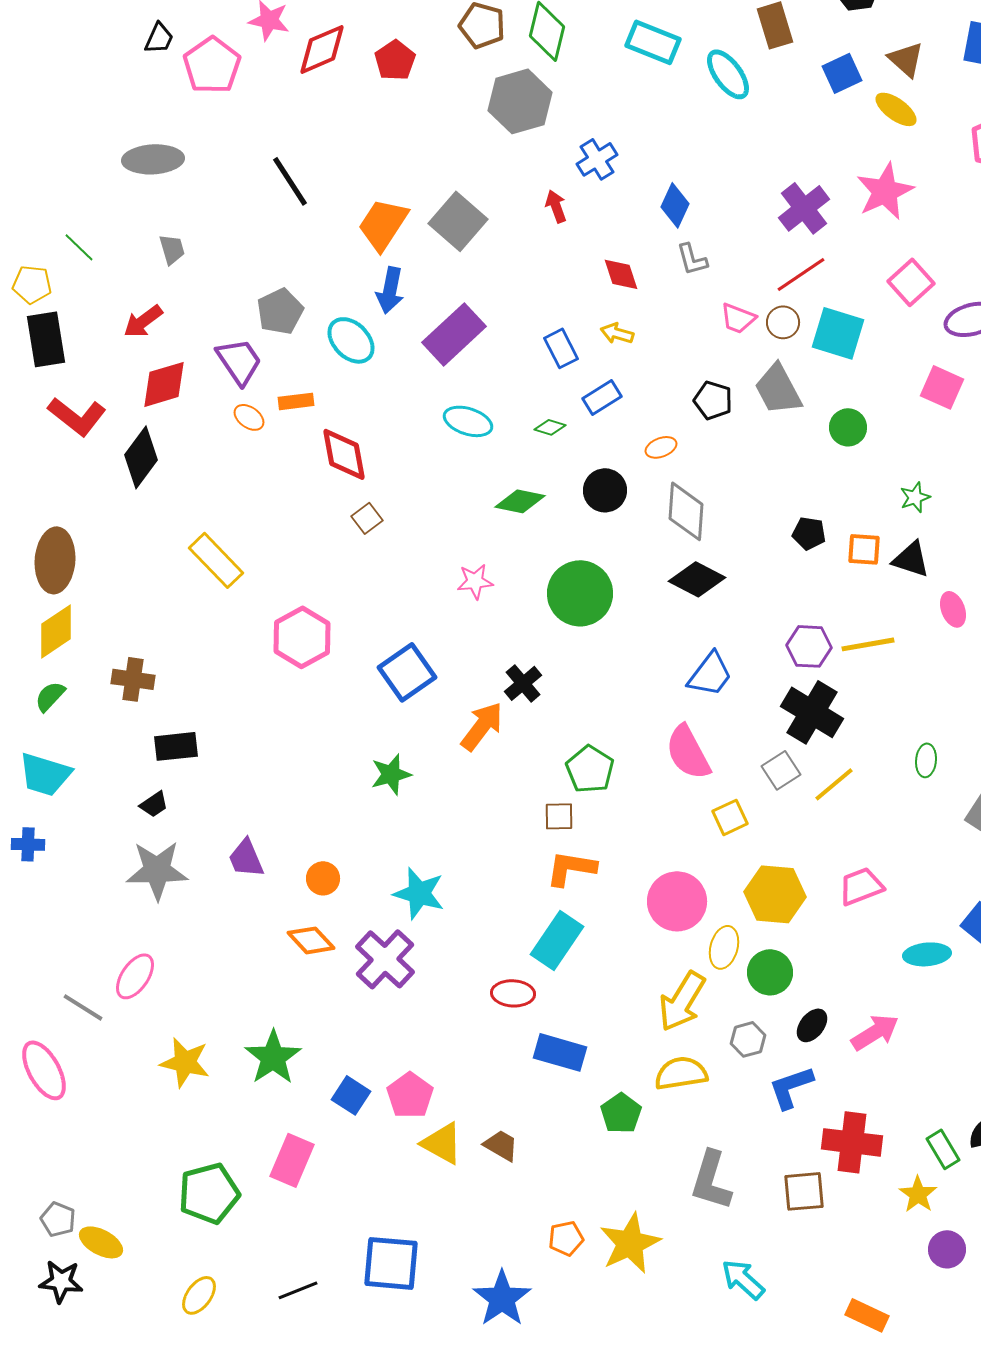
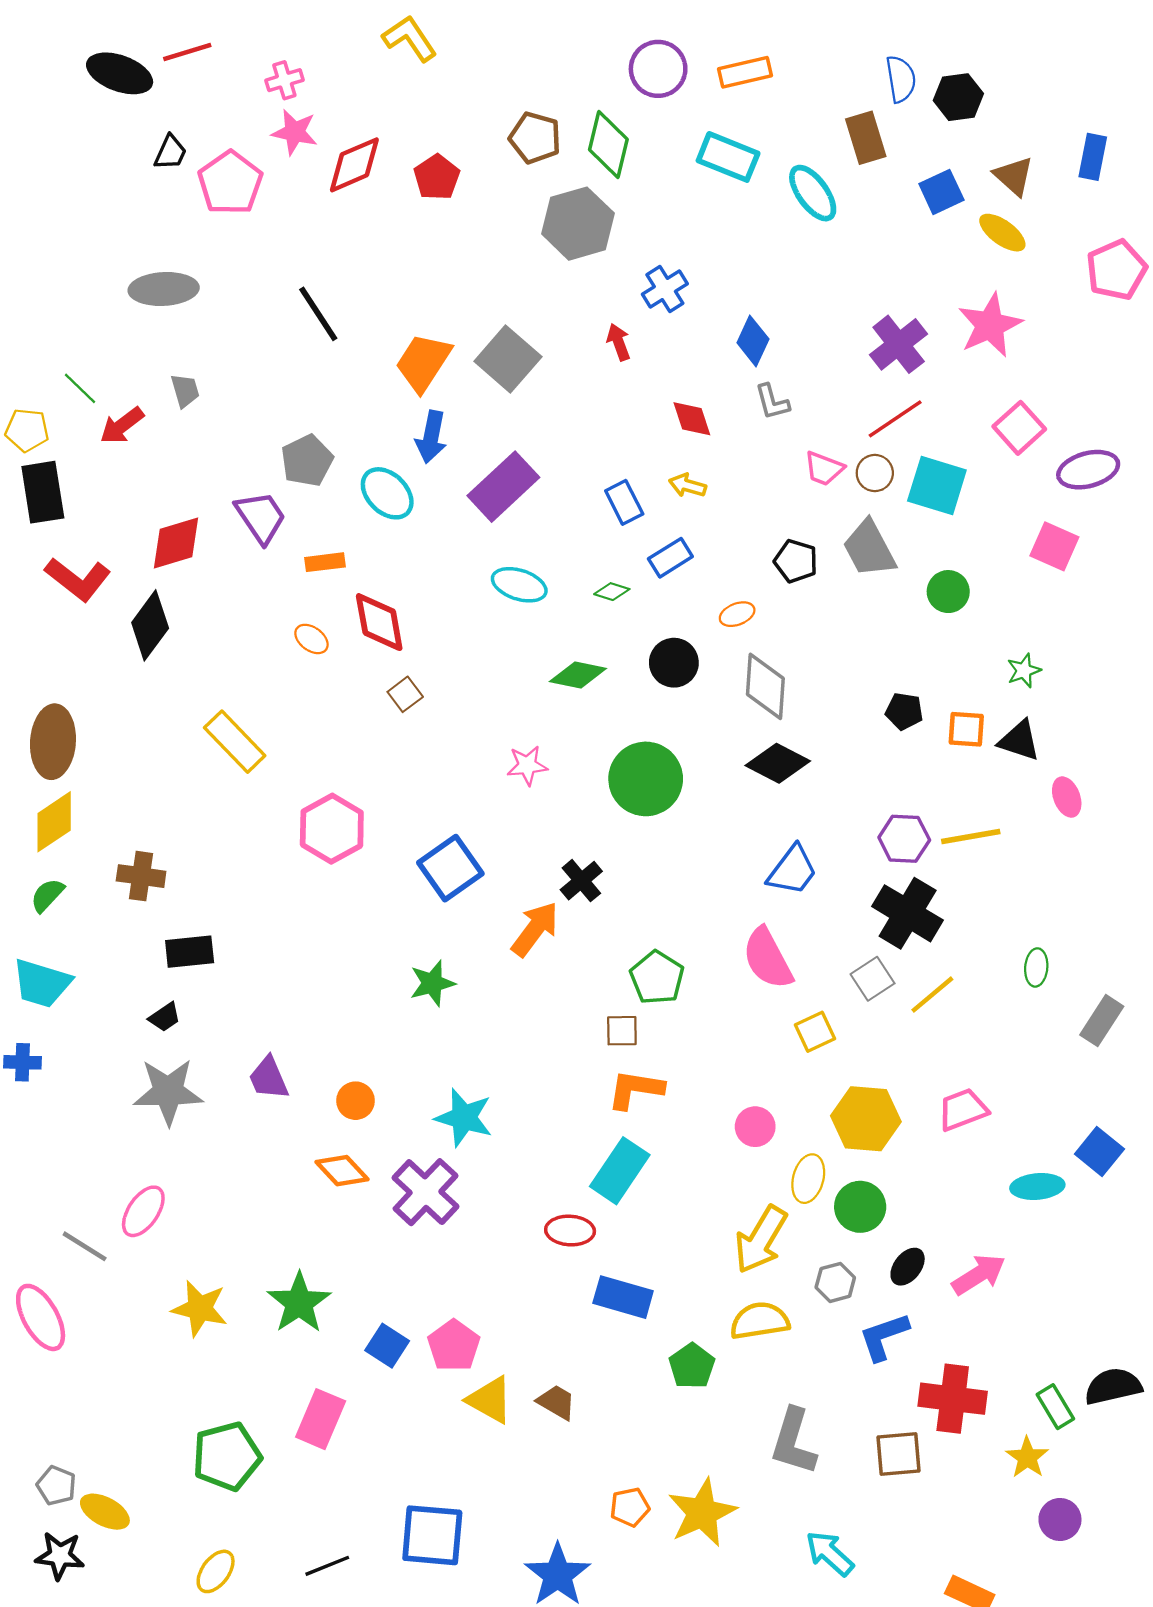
red arrow: (143, 321) -> (122, 426), moved
orange ellipse: (249, 417) -> (311, 639), moved
pink circle: (677, 901) -> (755, 1127), size x0.6

